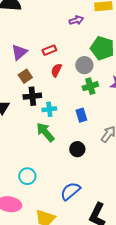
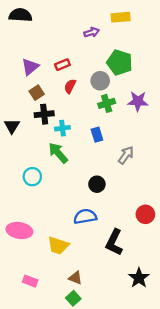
black circle: (77, 149) -> (97, 184), moved
cyan circle: (27, 176) -> (32, 177), moved
blue semicircle: (70, 191) -> (85, 216), turned 30

